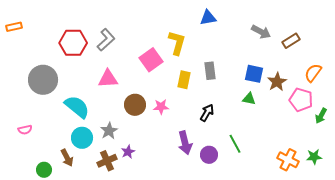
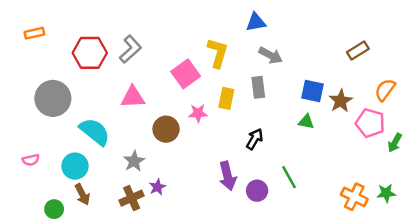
orange rectangle: (14, 27) -> (34, 33), moved
gray arrow: (261, 32) -> (271, 55), moved
pink star: (161, 107) -> (198, 113), moved
cyan circle: (82, 138) -> (75, 166), moved

